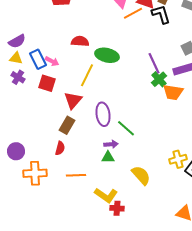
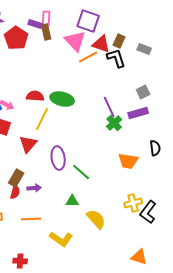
red semicircle: (80, 41) -> (35, 96), moved
orange trapezoid: (173, 92) -> (128, 161), moved
brown rectangle: (67, 125) -> (16, 178), moved
purple arrow: (111, 144) -> (34, 188), moved
green triangle: (108, 157) -> (72, 201), moved
red cross: (117, 208) -> (20, 261), moved

